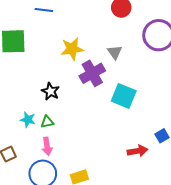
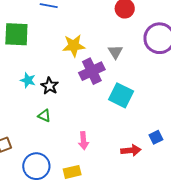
cyan star: (28, 120) -> (28, 80), moved
green triangle: (47, 122) -> (44, 116), turned 32
pink arrow: (47, 146) -> (83, 141), moved

